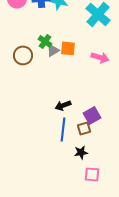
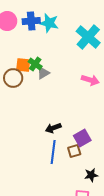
orange square: (68, 48) -> (23, 65), moved
black star: (81, 152) -> (91, 175), moved

